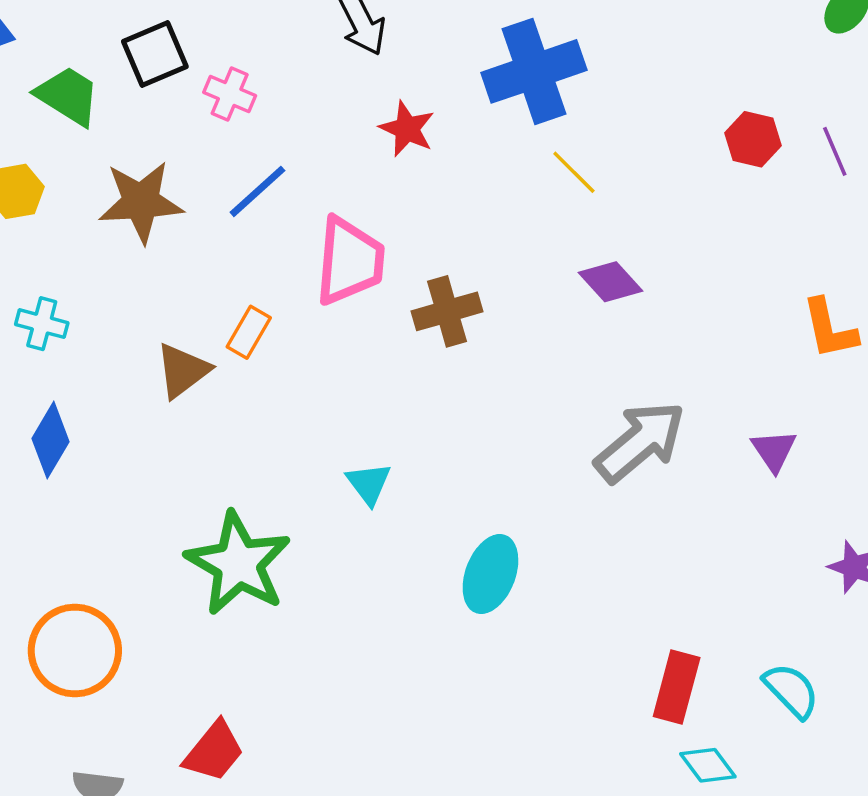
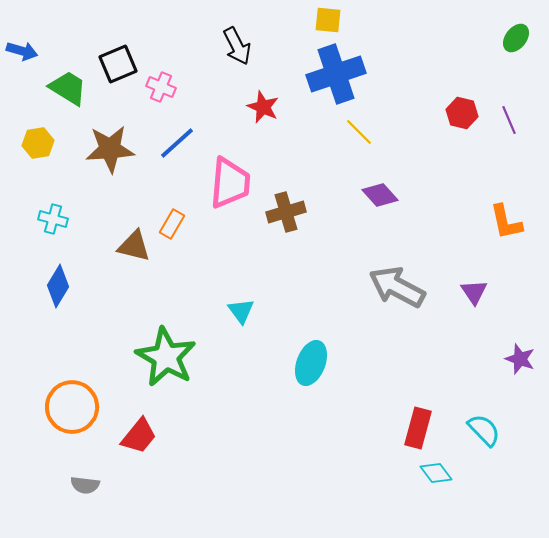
brown triangle: (183, 371) -> (134, 246), turned 51
gray arrow: (640, 442) -> (397, 287), turned -112
red trapezoid: (214, 751) -> (139, 436), moved

